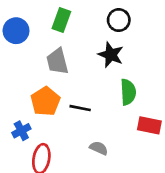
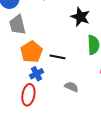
gray trapezoid: (57, 61) -> (17, 25), moved
blue cross: (21, 131) -> (36, 74), moved

